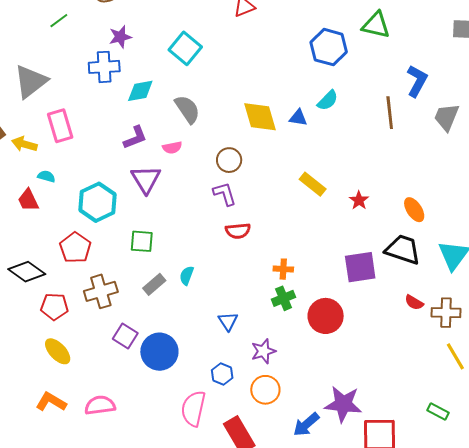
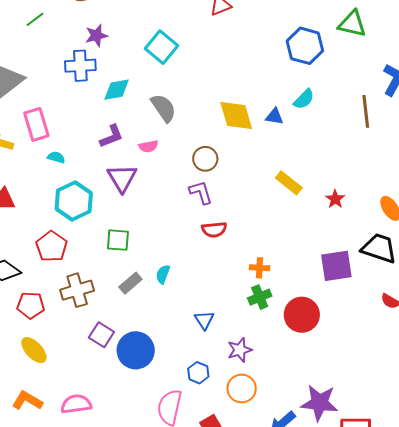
cyan semicircle: (46, 176) -> (56, 157), moved

